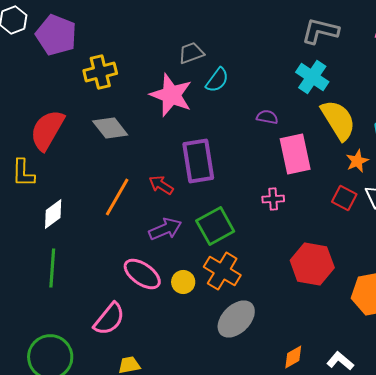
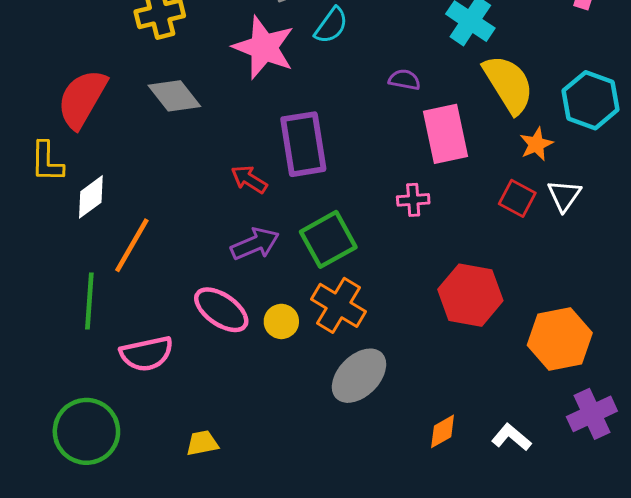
orange line: (117, 197) -> (132, 245), moved
white diamond: (53, 214) -> (91, 197), moved
pink semicircle: (109, 319) -> (147, 354), moved, turned 39

